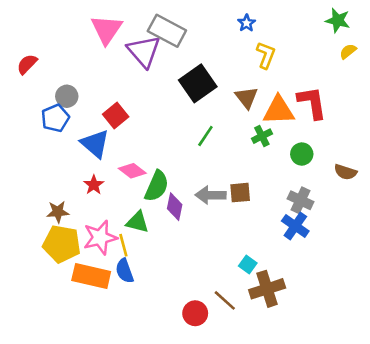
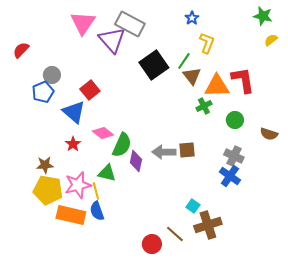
green line: (205, 136) -> (184, 61), moved

